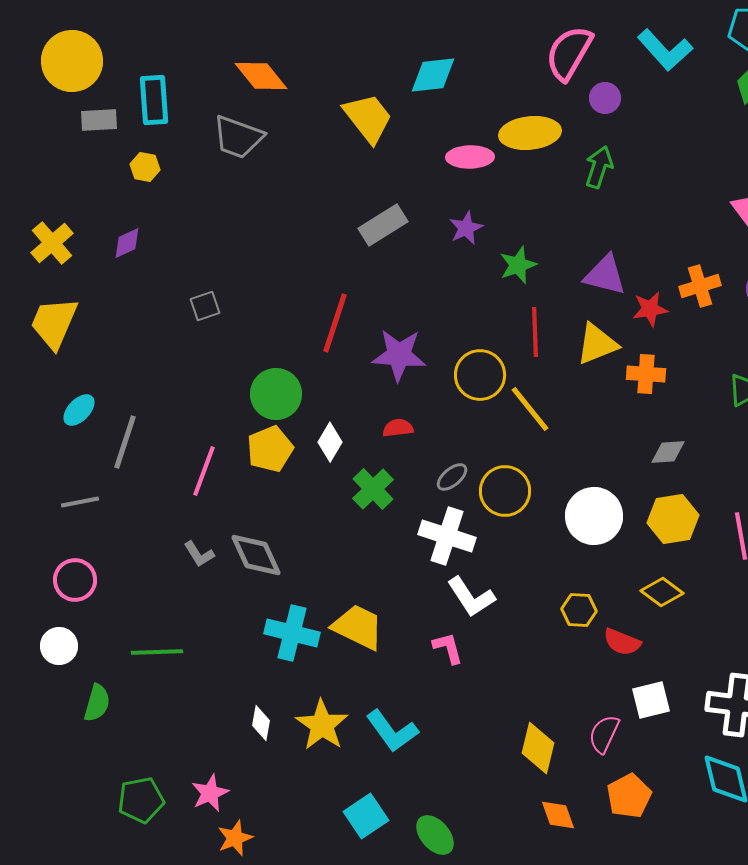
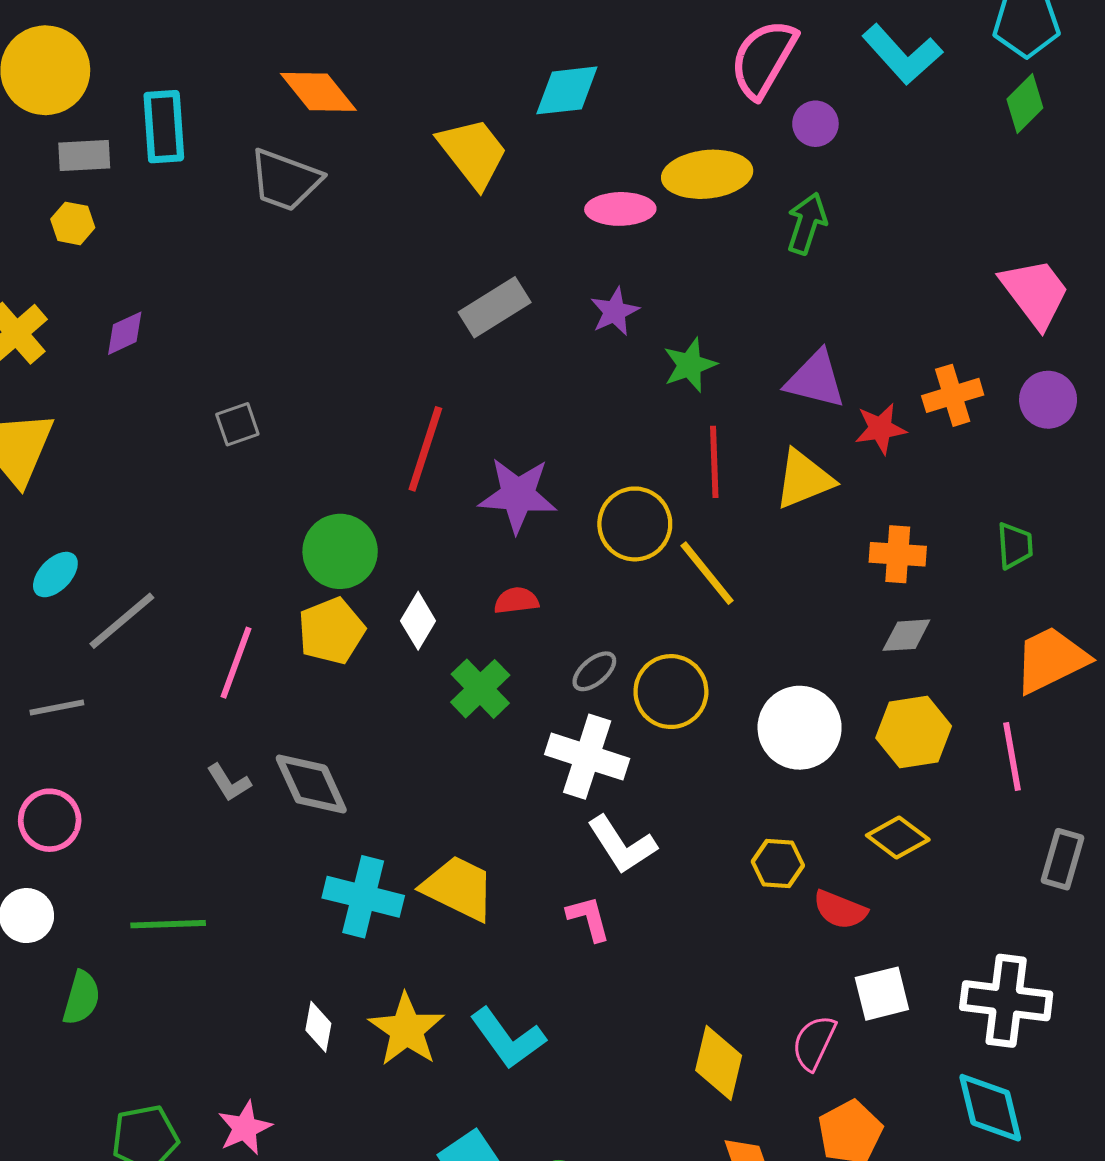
yellow hexagon: (145, 167) -> (73, 223), moved
orange cross: (646, 374) -> (898, 554), moved
gray line: (125, 442) -> (122, 621), turned 32

